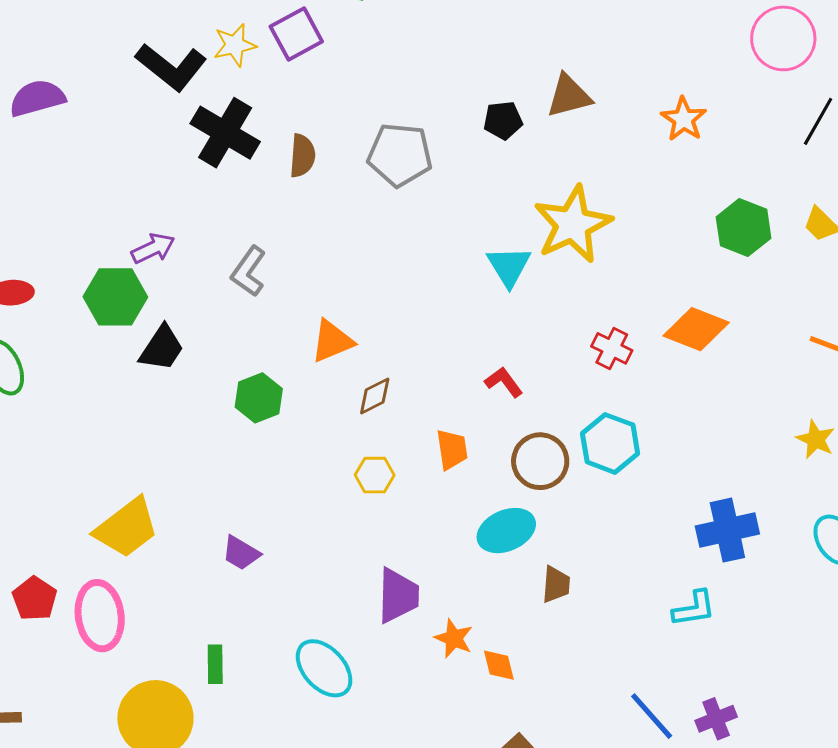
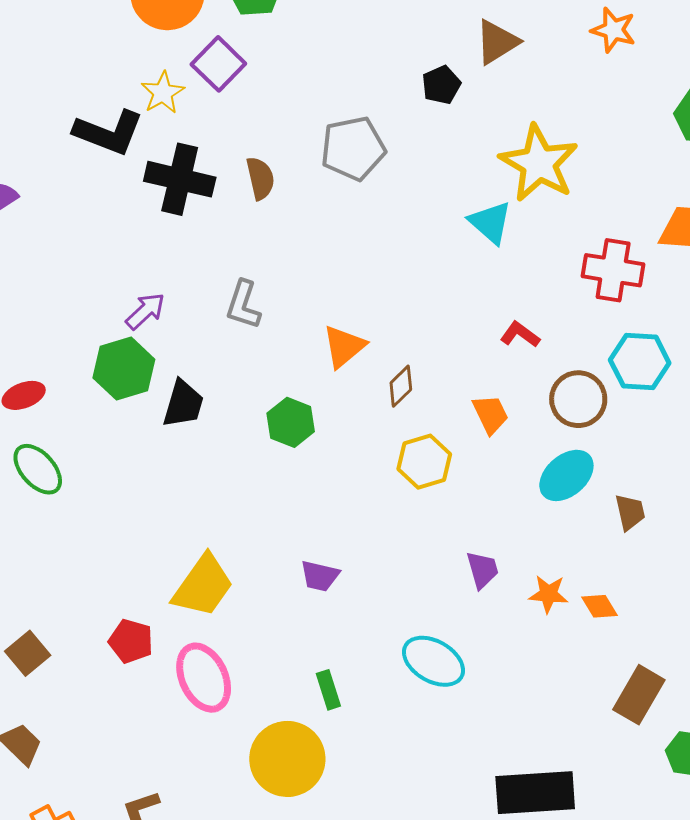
red cross: (612, 348) -> (613, 270), size x1.5
yellow hexagon: (375, 475) -> (424, 462), size x1.4
purple trapezoid: (398, 596) -> (483, 570), size x0.7
red pentagon: (35, 599) -> (131, 641), moved

